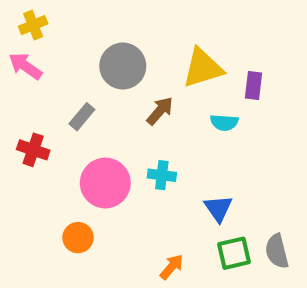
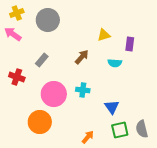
gray circle: (123, 66) -> (48, 20), moved
yellow triangle: (203, 68) -> (104, 35), size x0.6
orange circle: (78, 238) -> (40, 122), size x1.5

